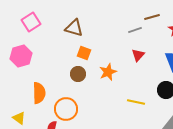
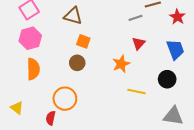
pink hexagon: (21, 56) -> (30, 38), moved
orange star: (108, 72) -> (121, 64), moved
orange semicircle: (39, 93) -> (33, 69), moved

